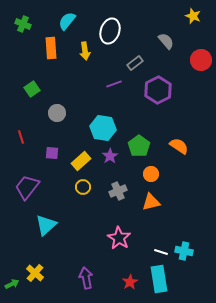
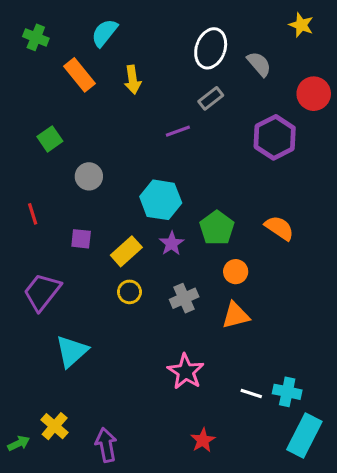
white ellipse: (110, 31) -> (211, 48), moved
orange rectangle: (51, 48) -> (80, 75), turned -35
purple hexagon: (158, 90) -> (275, 137), moved
purple arrow: (86, 278) -> (106, 445), moved
cyan rectangle: (159, 279) -> (304, 436), moved, turned 36

